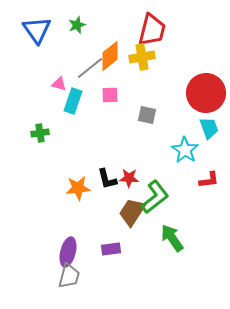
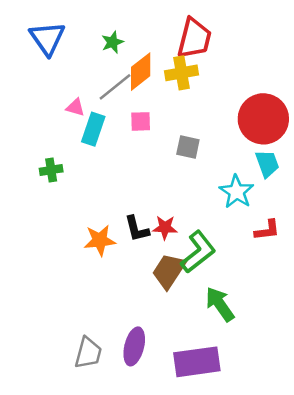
green star: (77, 25) -> (112, 42), moved
purple rectangle: (111, 249) -> (197, 362), moved, size x1.8
purple ellipse: (68, 252) -> (134, 346), moved

